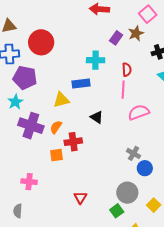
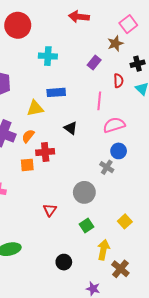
purple rectangle: (116, 38) -> (94, 63), moved
red circle: (41, 42) -> (18, 25), moved
cyan cross: (96, 60) -> (48, 56), moved
red semicircle: (127, 70) -> (118, 81), moved
blue circle: (145, 168) -> (119, 151), moved
gray circle: (127, 193) -> (84, 192), moved

